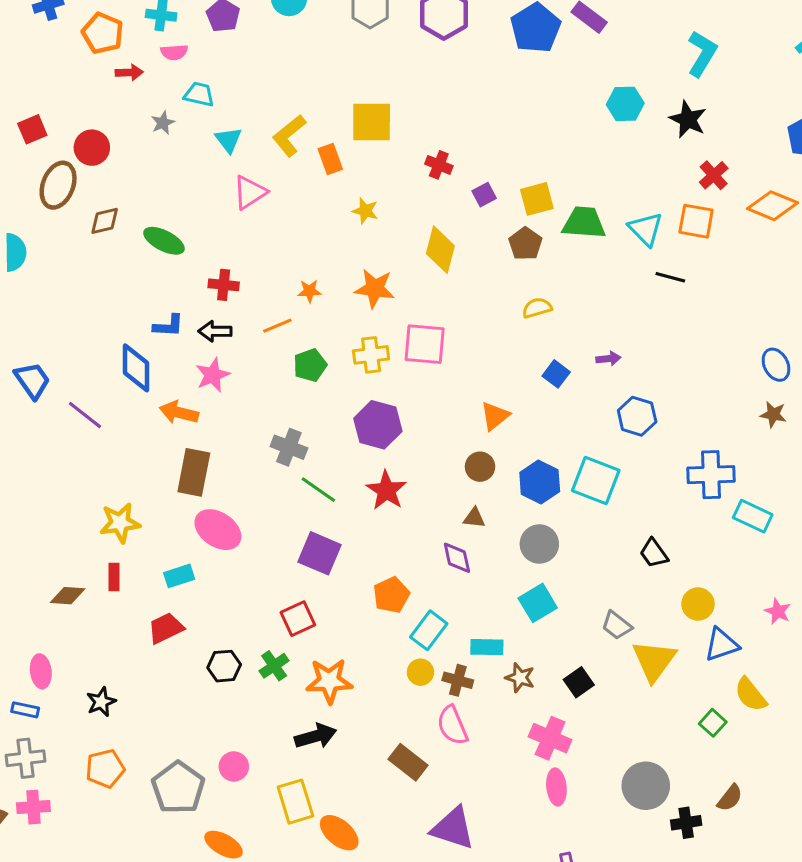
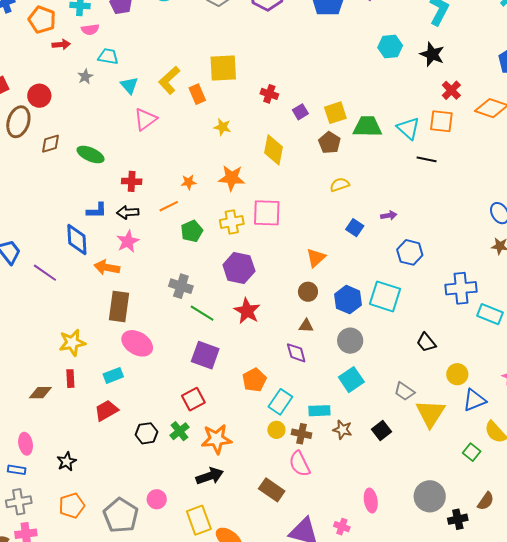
pink cross: (550, 738) -> (342, 527), moved, size x0.6

